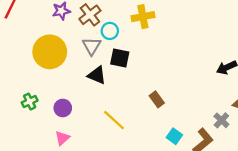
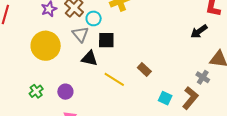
yellow line: (114, 120) -> (114, 79), moved

